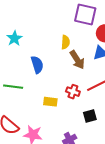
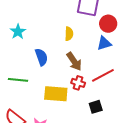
brown arrow: (77, 60) -> (74, 61), moved
yellow rectangle: (50, 102) -> (56, 94), size x1.6

